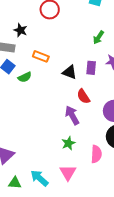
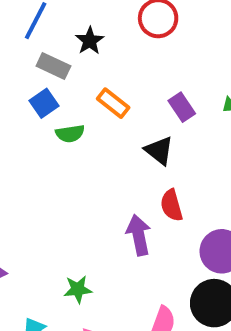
purple rectangle: (91, 68) -> (182, 107), moved, turned -56
green star: (68, 143) -> (78, 289), moved

